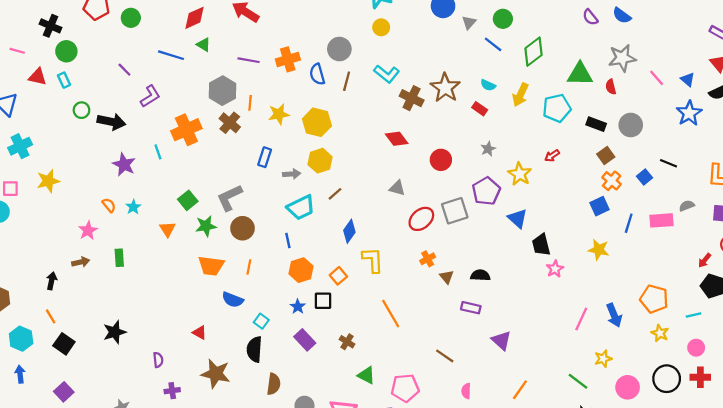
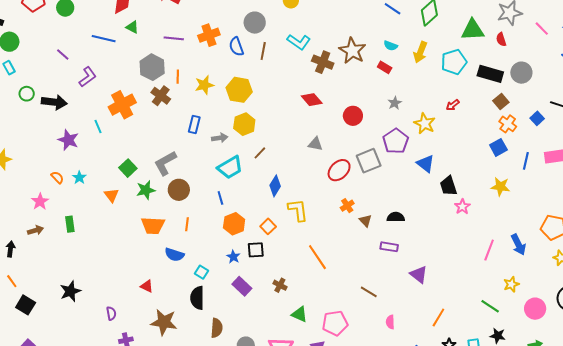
black rectangle: (596, 124) -> (490, 74), size x1.4

